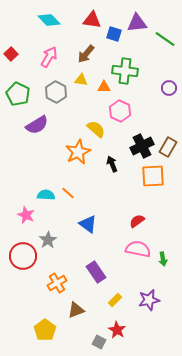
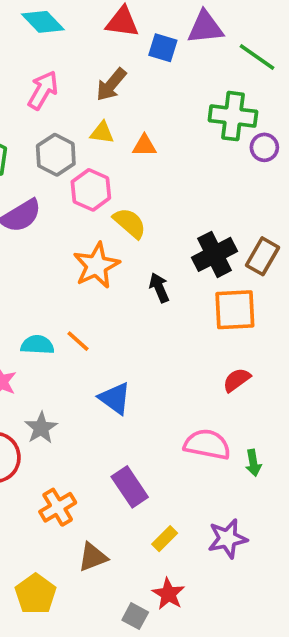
green cross: (125, 71) -> (233, 116), moved
pink hexagon: (120, 111) -> (91, 190), moved
red semicircle: (137, 221) -> (237, 380), moved

